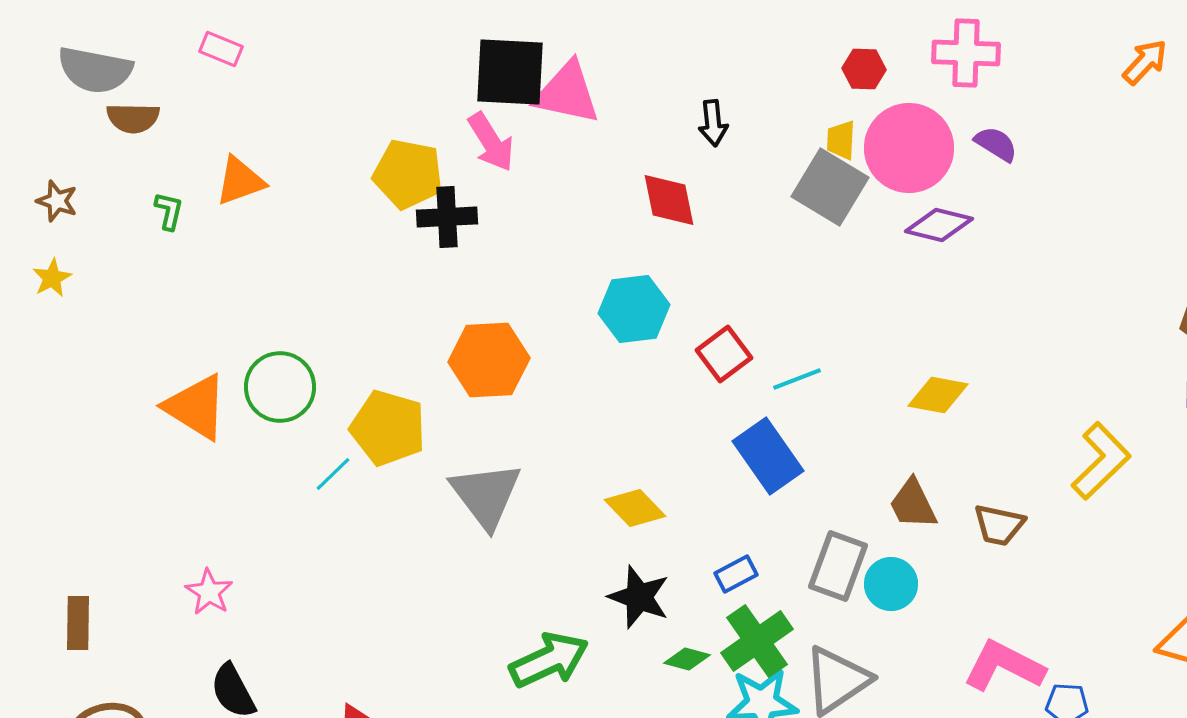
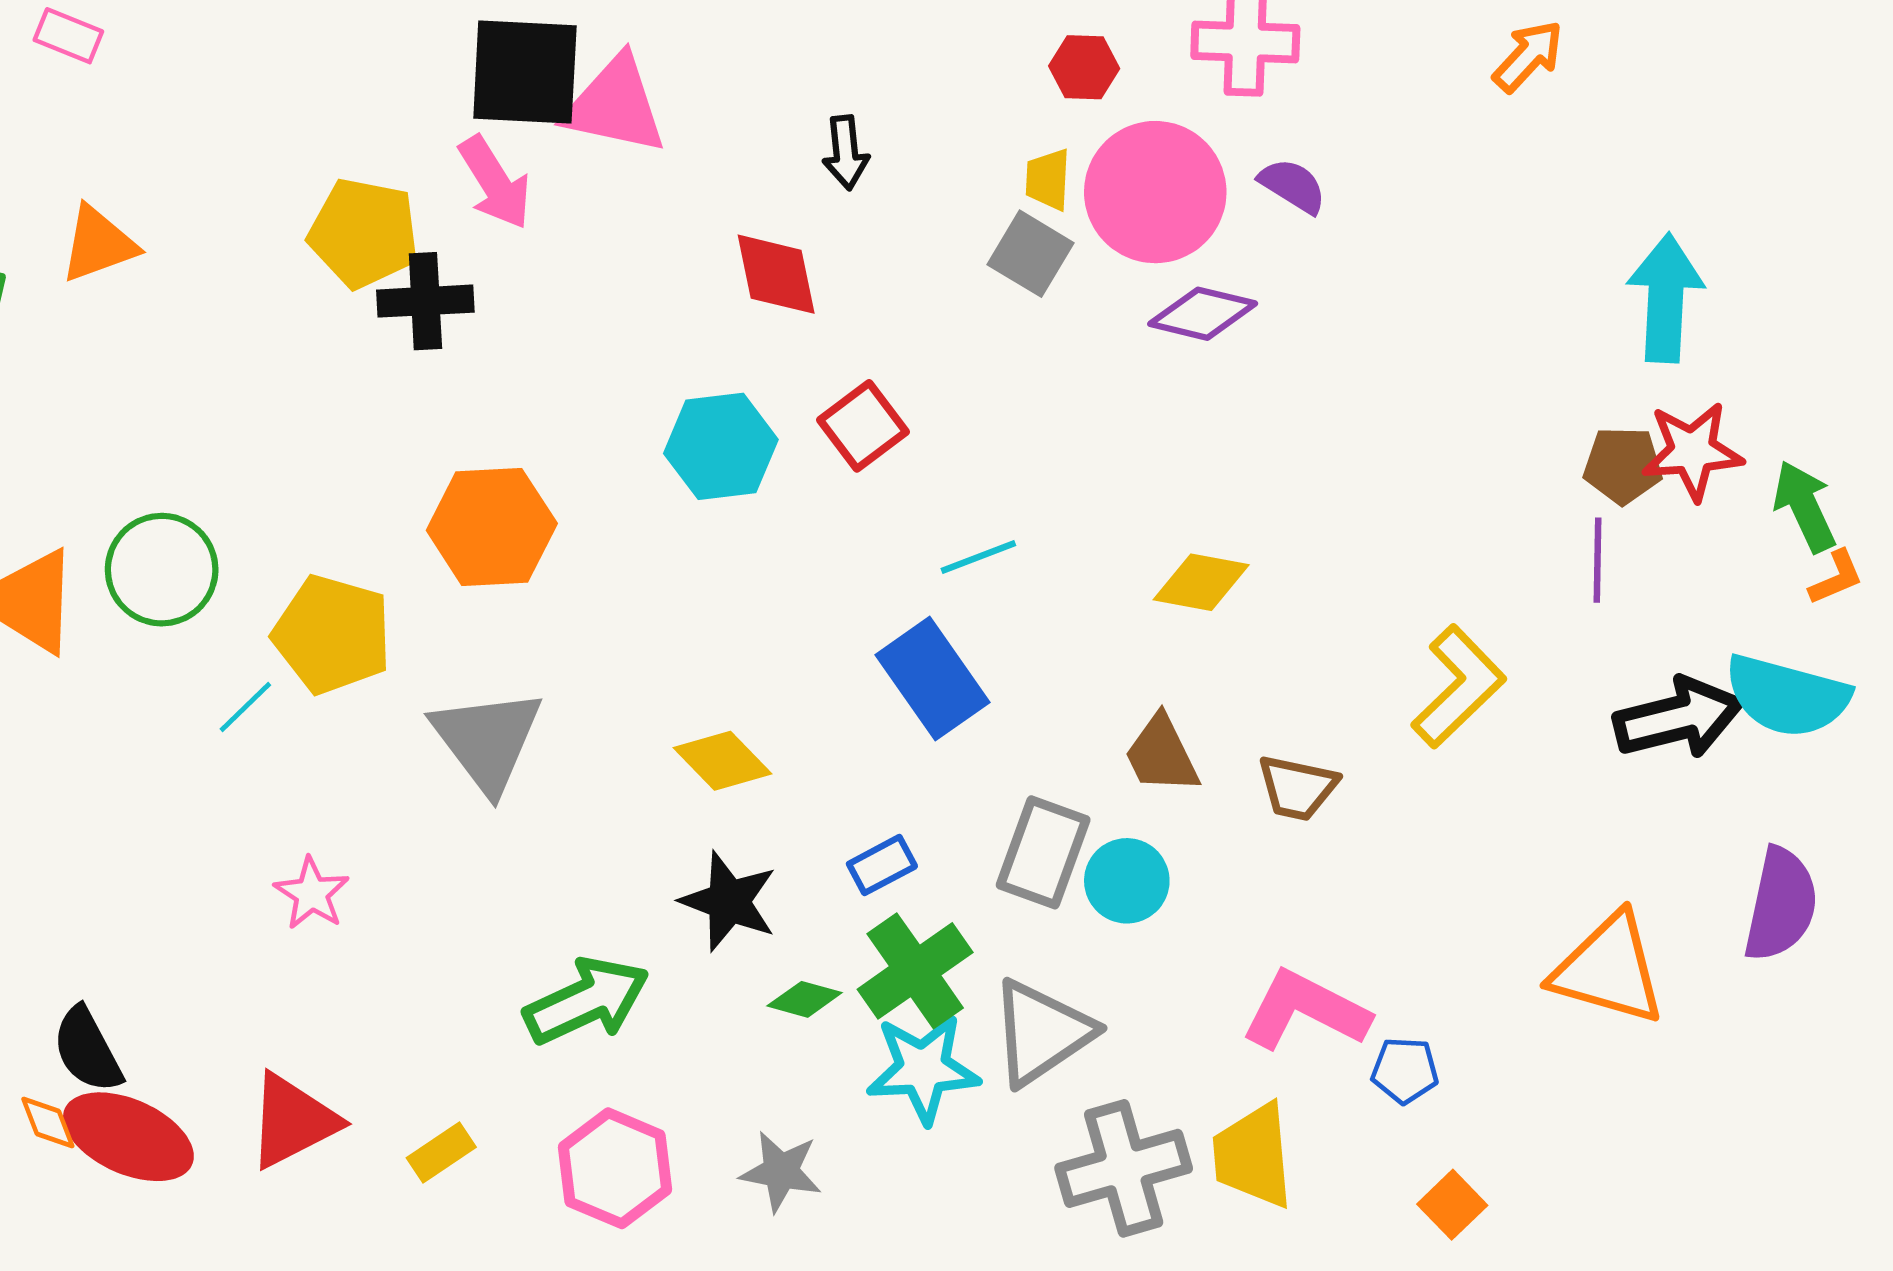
gray square: (830, 187) -> (1030, 254), size x0.7
red square: (724, 354) -> (863, 426), moved
pink star: (209, 592) -> (312, 893), moved

